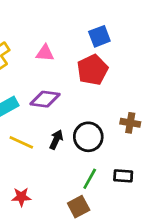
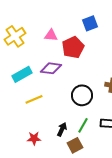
red pentagon: (92, 70) -> (73, 47), moved
black arrow: (56, 140) -> (62, 129), moved
yellow line: (21, 142) -> (34, 99), turned -48

